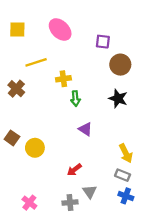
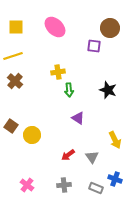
purple square: (103, 42) -> (94, 46), moved
yellow line: (36, 62) -> (13, 56), moved
brown circle: (120, 65) -> (110, 28), moved
gray rectangle: (123, 175) -> (96, 188), moved
gray triangle: (90, 192) -> (92, 157), moved

